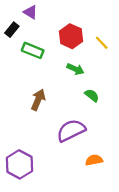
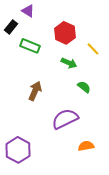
yellow line: (102, 43) -> (93, 49), moved

